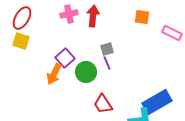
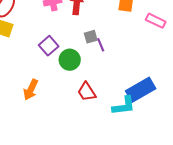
purple line: (107, 63) -> (101, 45), moved
orange arrow: (54, 74) -> (31, 90), moved

